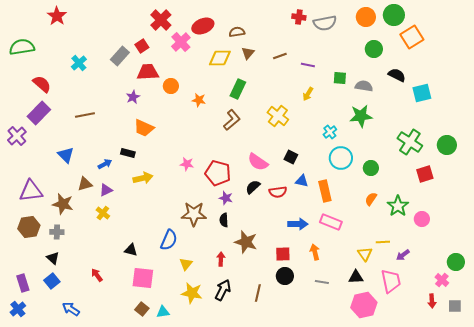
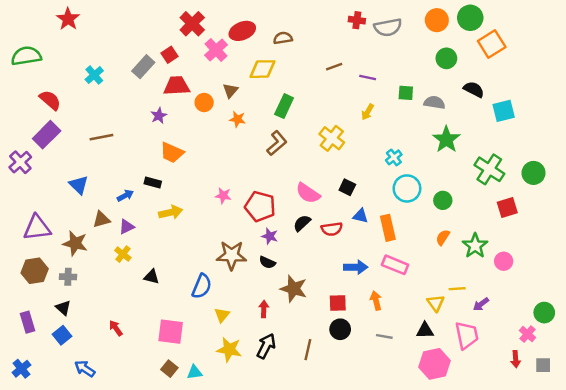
brown triangle: (248, 53) -> (230, 91), moved
green star: (361, 116) -> (446, 140), moved, turned -30
black semicircle: (224, 220) -> (267, 262), turned -64
black triangle: (131, 250) -> (152, 277), moved
purple rectangle: (23, 283) -> (27, 322), moved

